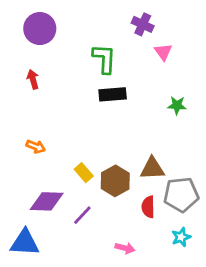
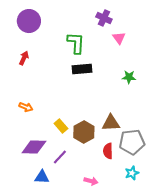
red arrow: (33, 79) -> (24, 58), turned 40
blue triangle: (25, 243) -> (42, 177), moved, size x0.7

